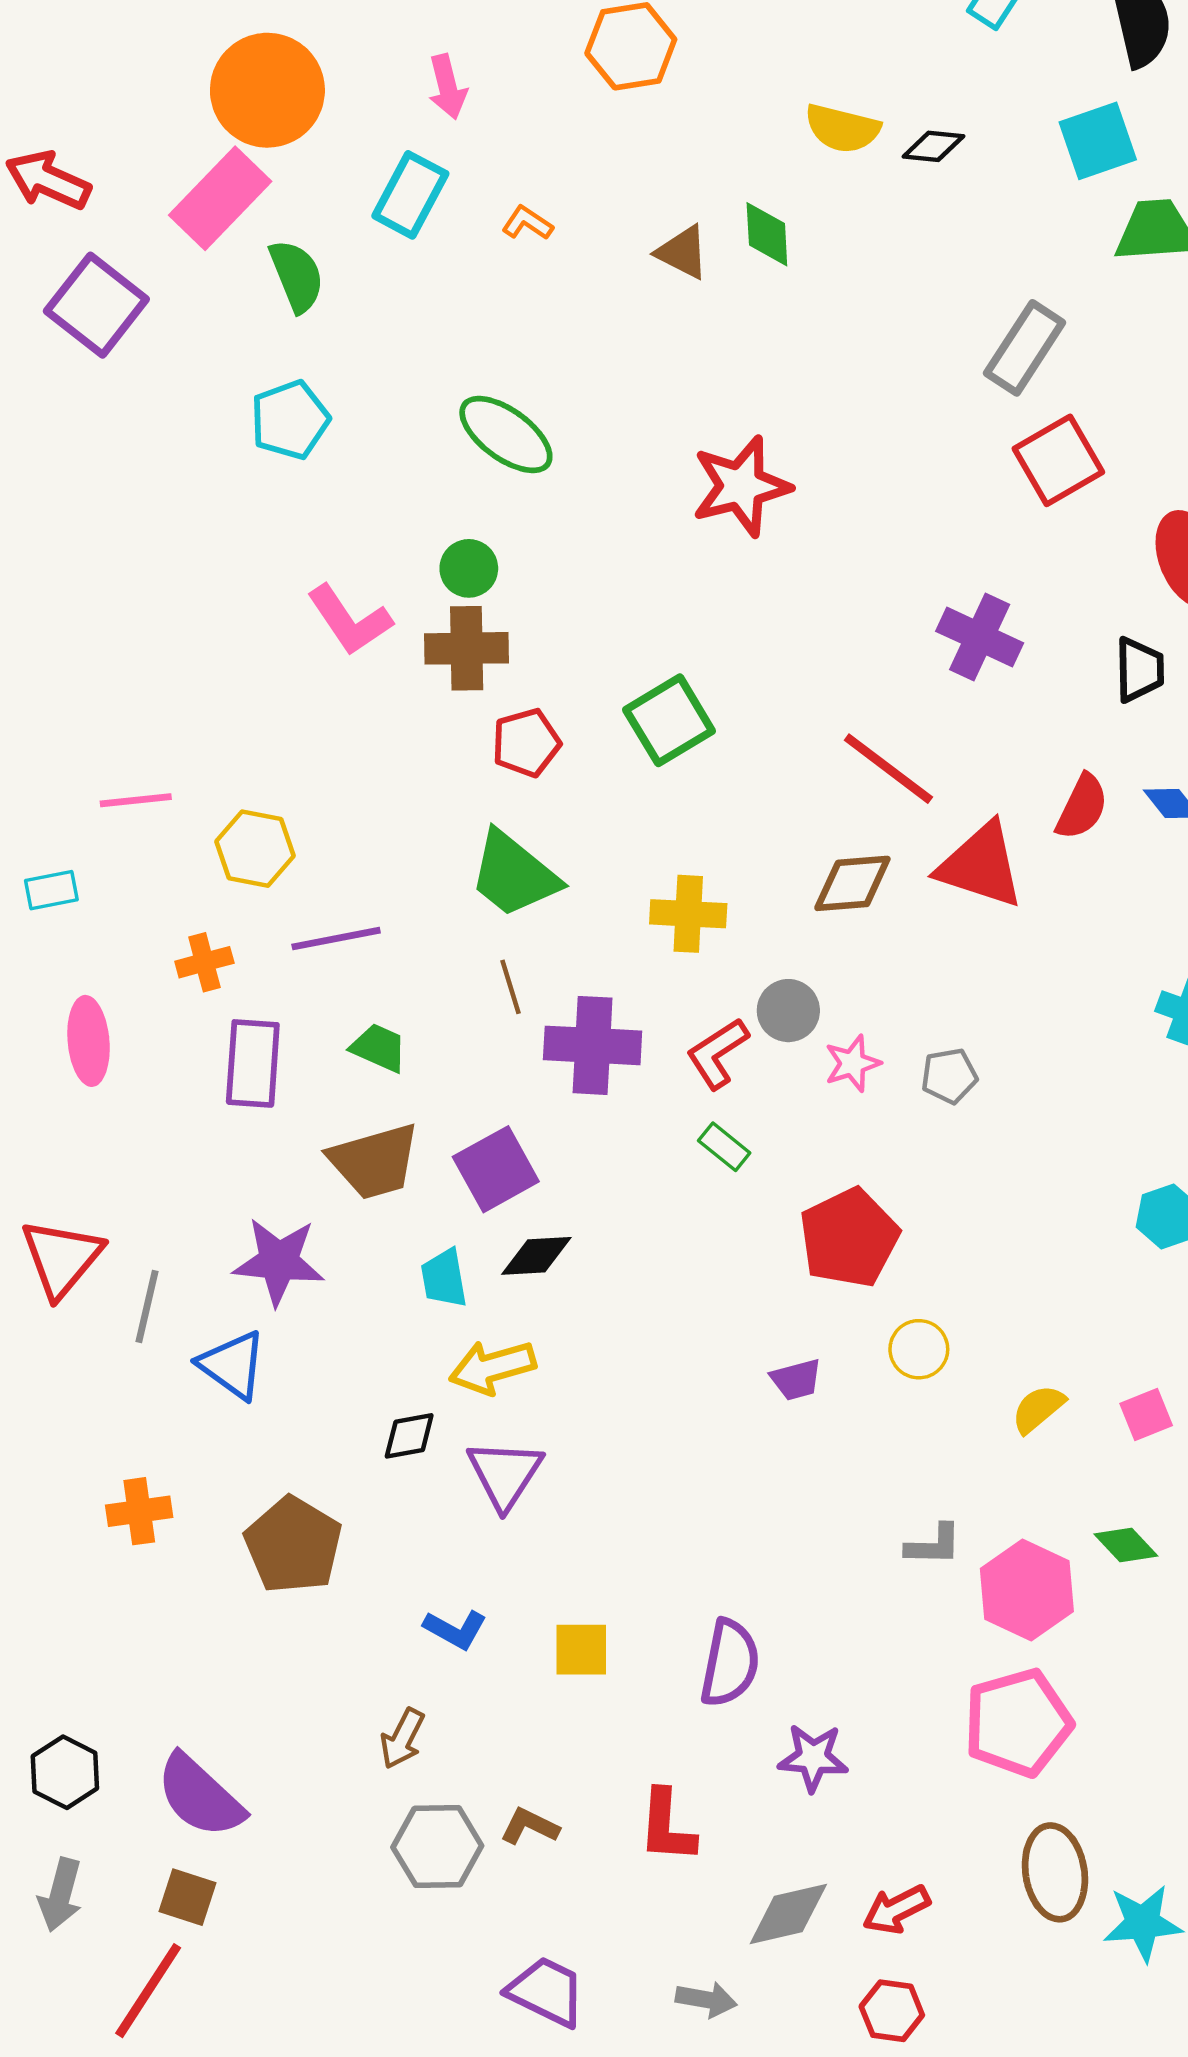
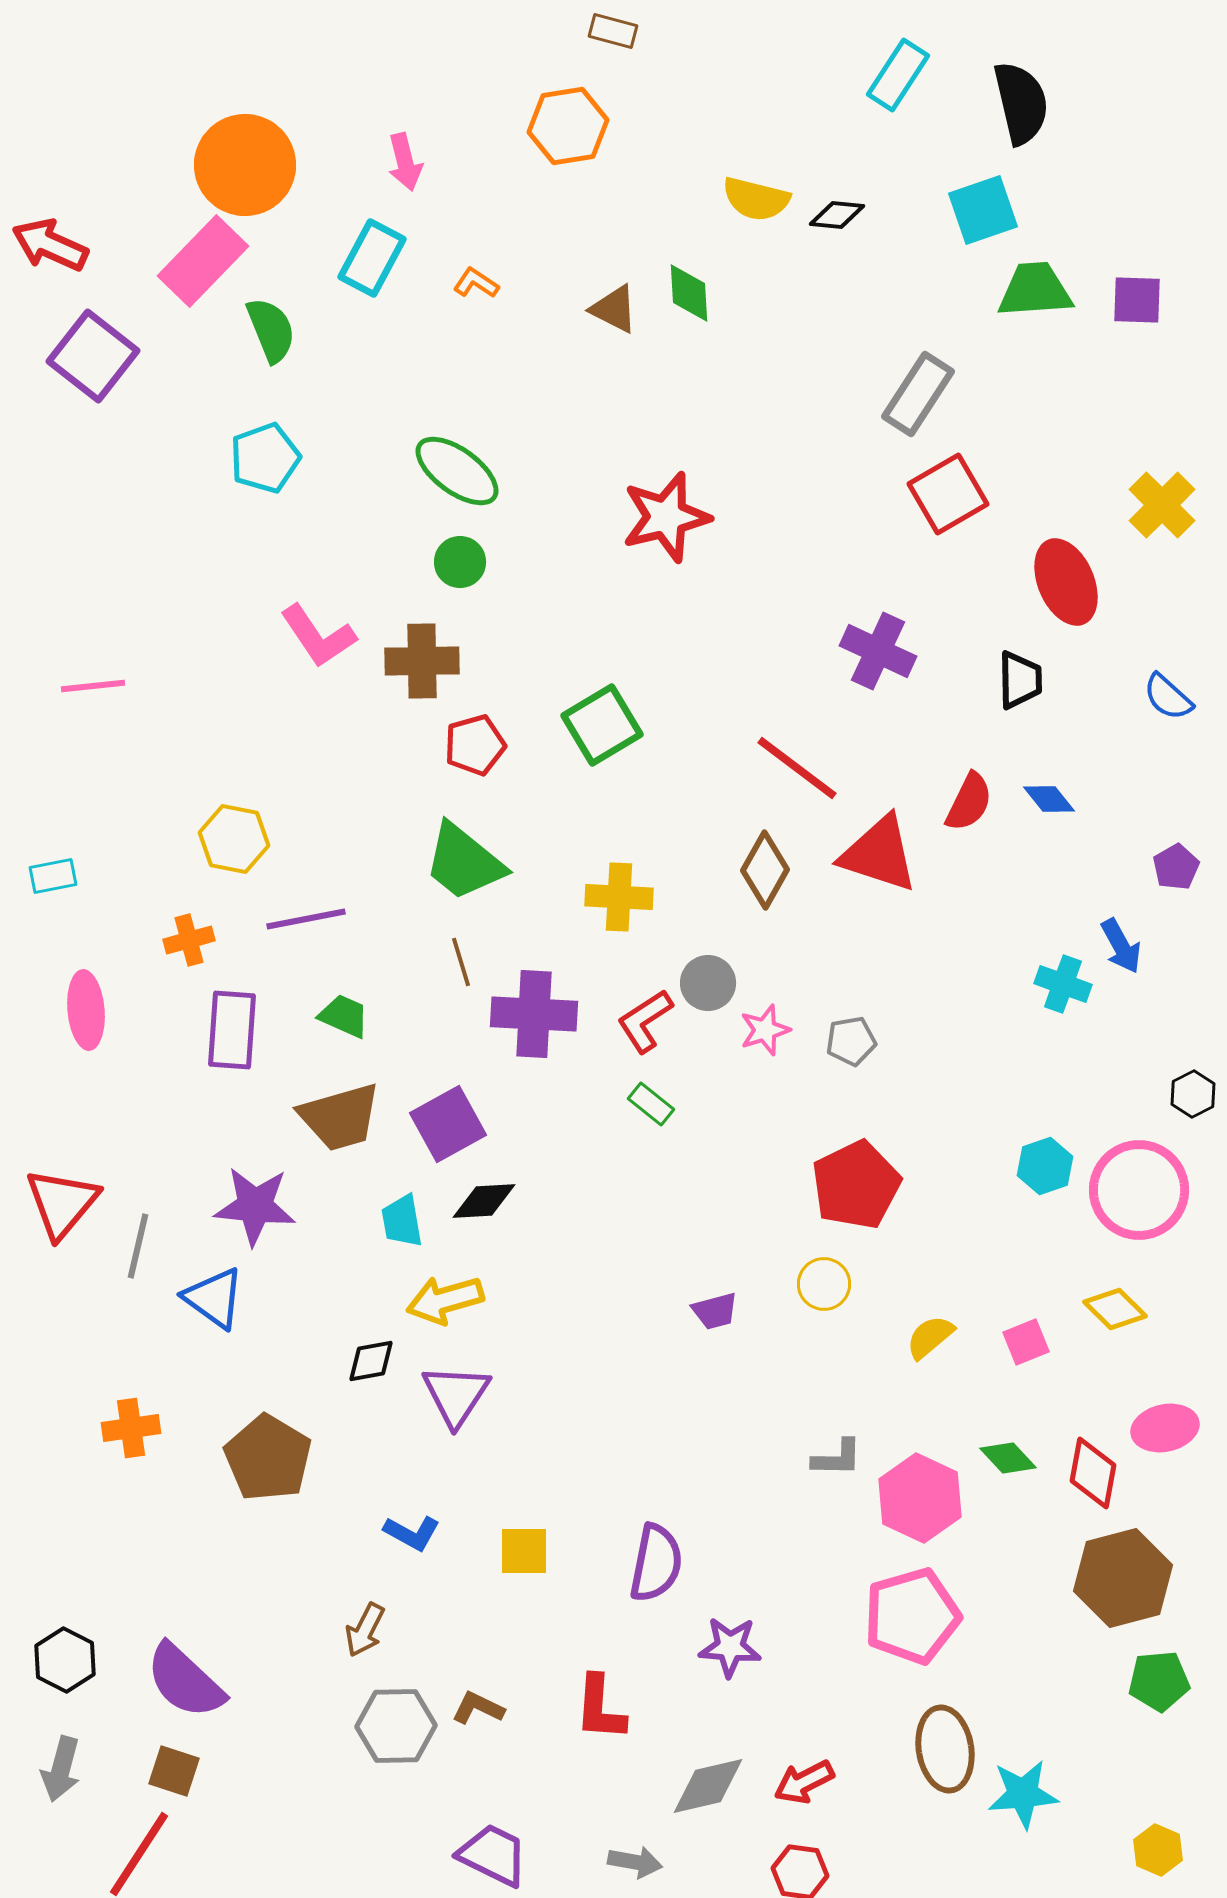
green circle: (469, 568) -> (460, 562), moved
pink line: (136, 800) -> (93, 686), moved
brown diamond: (852, 883) -> (765, 870), turned -56
red pentagon: (849, 1238) -> (856, 1185), moved

